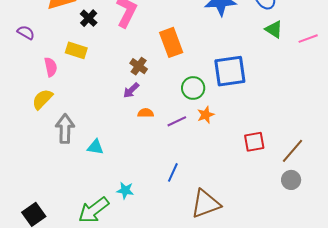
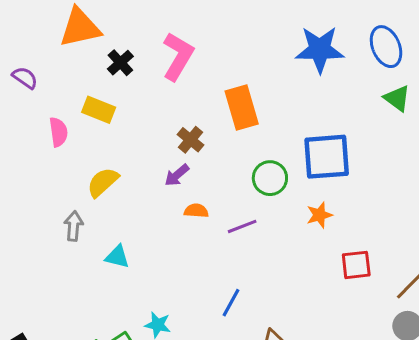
yellow semicircle: (42, 99) -> (103, 182), moved
orange star: (206, 115) -> (319, 215), moved
gray arrow: (65, 129) -> (74, 226), size x0.7

